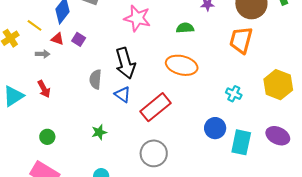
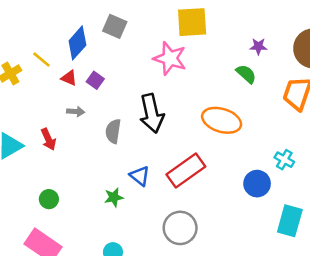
green semicircle: (185, 28) -> (246, 74), moved, turned 42
gray arrow: (43, 54) -> (76, 112), moved
blue triangle: (123, 94) -> (140, 176), moved
blue circle: (215, 128) -> (257, 184), moved

